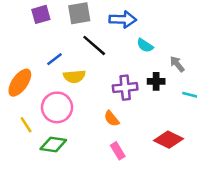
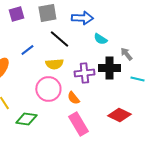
yellow semicircle: (74, 76) -> (54, 64), moved
black cross: (156, 81) -> (109, 68), size x1.5
pink circle: (57, 107) -> (48, 89), moved
pink rectangle: (118, 151) -> (78, 124), size x1.6

